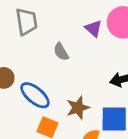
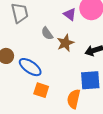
brown star: (78, 108) -> (65, 43), moved

